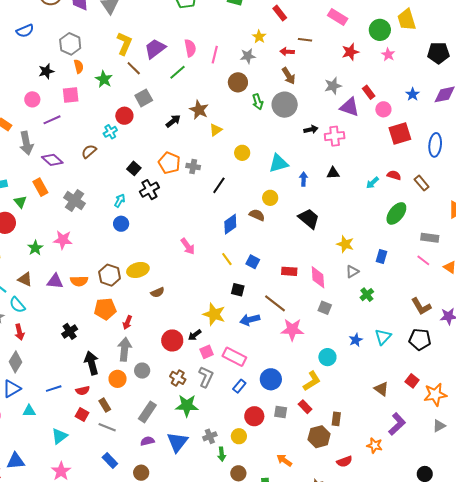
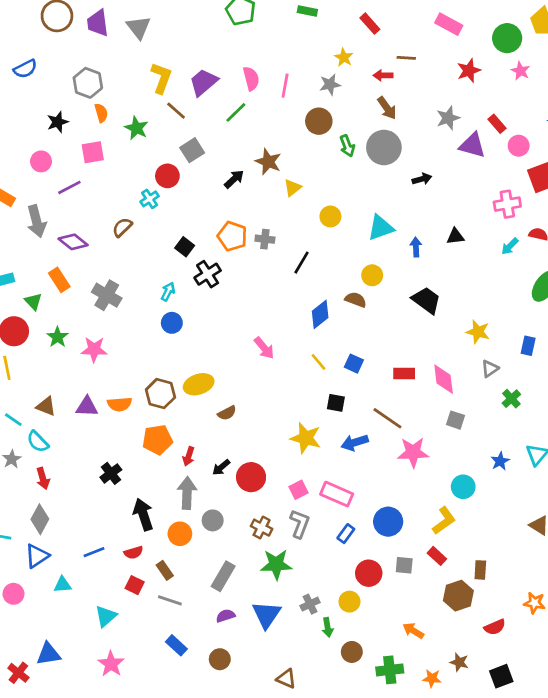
pink cross: (335, 136) -> (507, 204), moved
green star: (35, 248) -> (57, 337), moved
black arrow: (195, 335) -> (221, 467), moved

